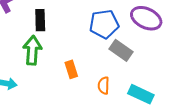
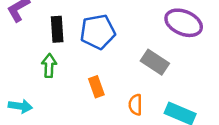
blue pentagon: (104, 24) -> (98, 32), moved
green arrow: (32, 50) -> (49, 66), size x0.7

